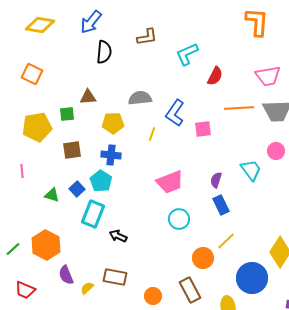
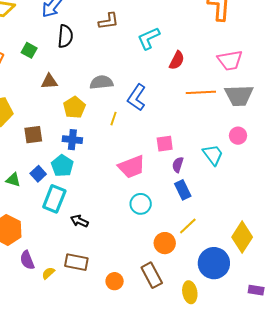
green square: (67, 114) -> (29, 50), moved, turned 35
yellow pentagon: (113, 123) -> (74, 108), turned -30
pink square: (203, 129) -> (165, 144), moved

